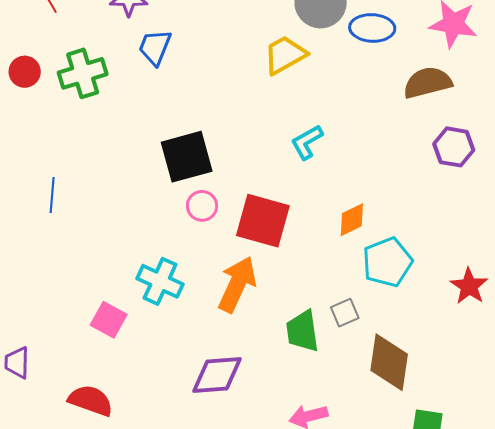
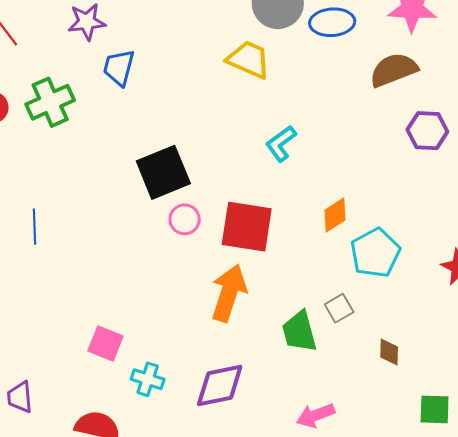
yellow trapezoid: (285, 55) -> (249, 59), turned 60
cyan cross: (160, 281) -> (148, 379), moved, size x0.7
brown diamond: (389, 362) -> (389, 352), size x0.5

